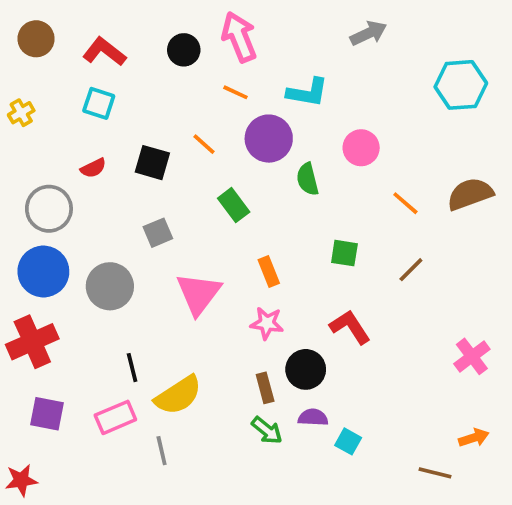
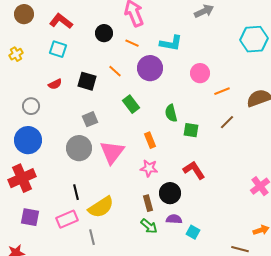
black circle: (184, 50) -> (104, 33), moved
green semicircle: (308, 179) -> (171, 113), moved
orange line: (405, 203) -> (222, 91), moved, turned -63
gray circle: (49, 209) -> (31, 106), size x0.7
brown line: (411, 270) -> (227, 122), moved
gray circle: (110, 286) -> (79, 148), moved

